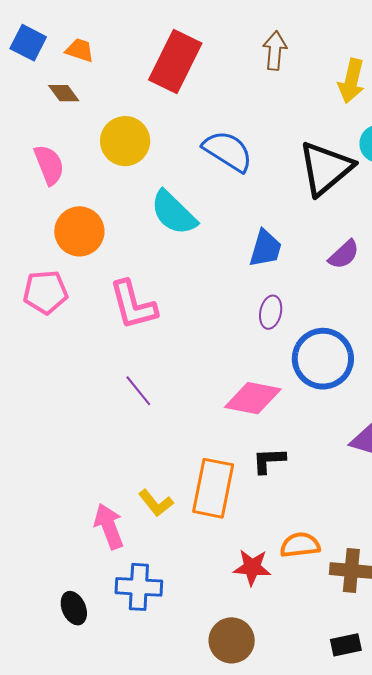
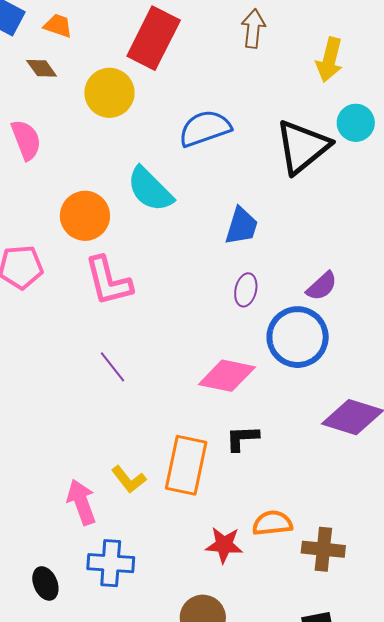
yellow circle: (125, 141) -> (109, 93), moved
blue semicircle: (228, 151) -> (205, 128), turned -52
orange circle: (79, 231) -> (85, 216), moved
purple semicircle: (344, 255) -> (322, 286), moved

